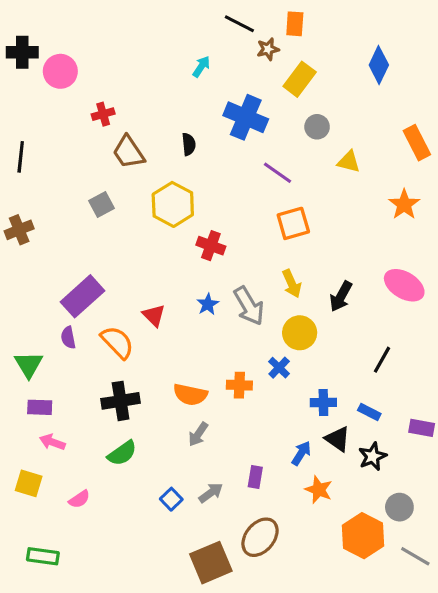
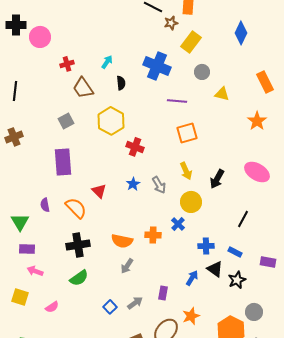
cyan arrow: (201, 67) -> (107, 62), moved
purple line: (277, 173) -> (177, 101), turned -30
purple rectangle: (83, 296) -> (63, 162), moved, turned -52
gray arrow: (249, 306) -> (159, 185), size x0.7
orange star: (319, 490) -> (191, 316), moved, turned 30

